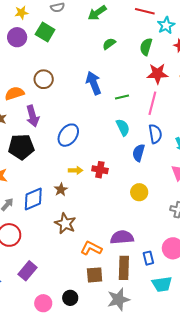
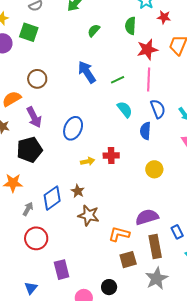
brown star: (61, 190) -> (78, 191), moved
purple rectangle: (27, 271) -> (62, 270), turned -42

